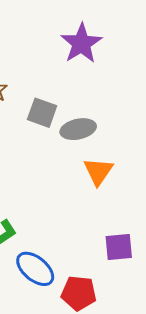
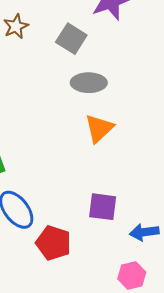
gray square: (42, 113) -> (71, 39), moved

